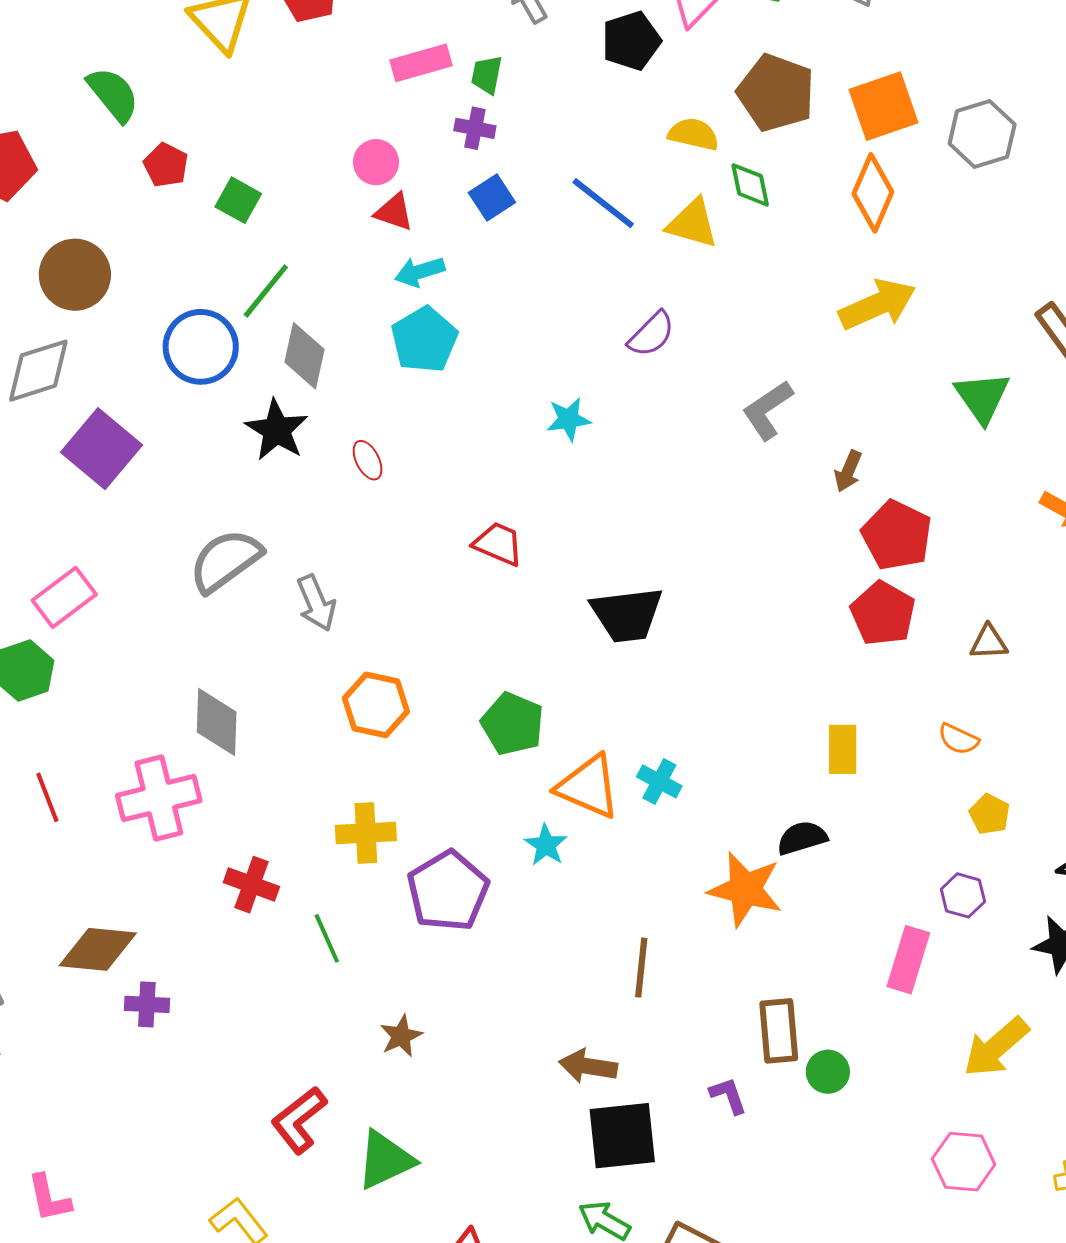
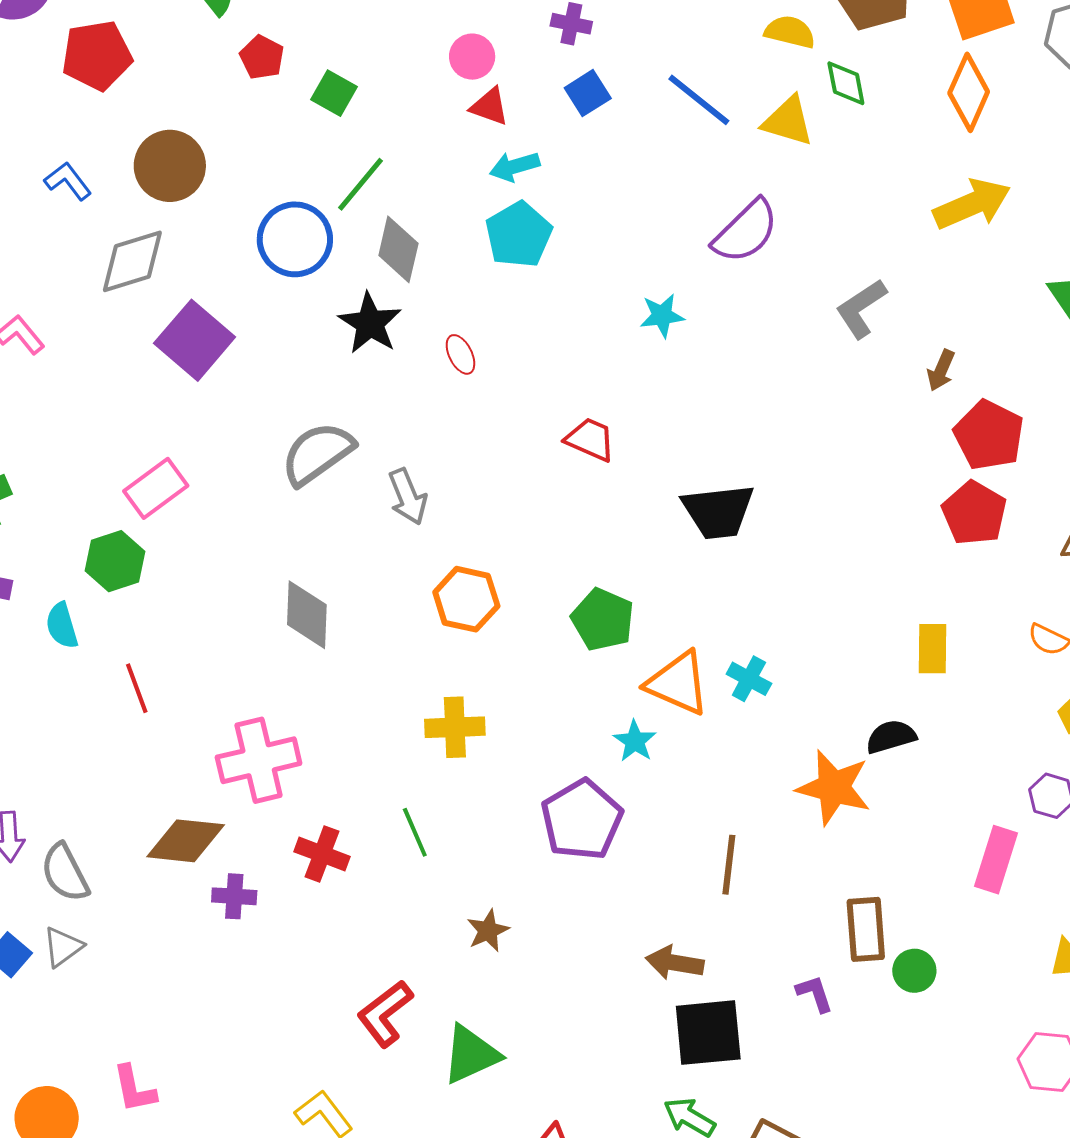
purple semicircle: (651, 334) -> (746, 231), size x1.4
pink cross: (159, 798) -> (259, 760), moved
red cross: (251, 885) -> (322, 854), moved
purple pentagon: (448, 891) -> (582, 820), moved

